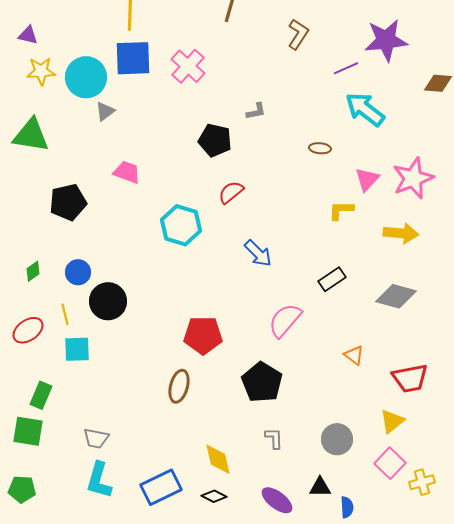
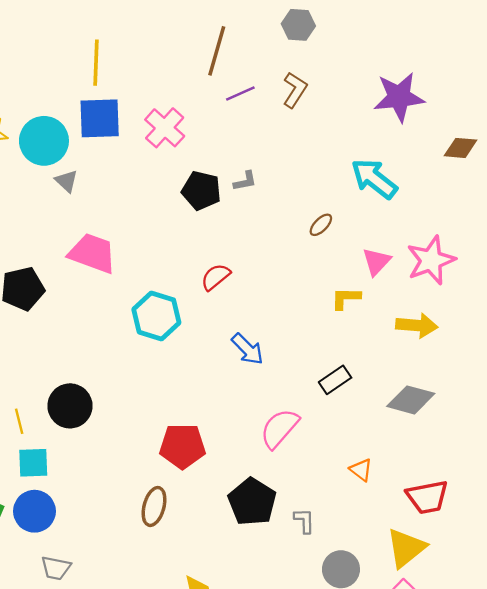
purple line: (346, 68) -> (240, 93), moved
gray triangle: (105, 111) -> (66, 181), turned -40
black pentagon: (215, 140) -> (201, 191), moved
brown ellipse: (320, 148) -> (321, 225), turned -50
pink trapezoid: (127, 172) -> (92, 253), size x1.5
blue circle: (78, 272) -> (34, 511), moved, size x1.4
yellow triangle: (392, 421) -> (406, 548), size x1.4
gray L-shape: (274, 438) -> (304, 521), moved

